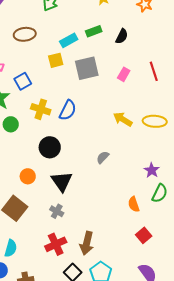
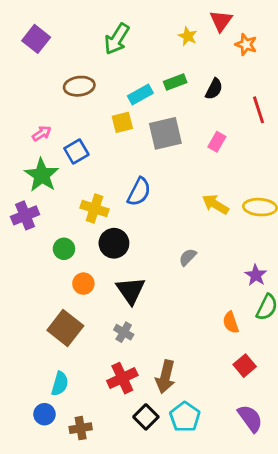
red line: (154, 71) -> (259, 110), moved
yellow cross: (41, 109) -> (95, 208), moved
green circle: (11, 124) -> (64, 249), moved

